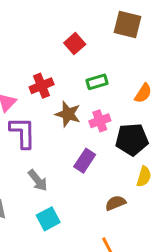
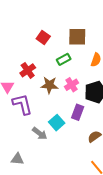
brown square: (128, 24) -> (77, 37), moved
purple rectangle: (85, 161) -> (78, 112), moved
cyan square: (48, 219) -> (57, 123), moved

